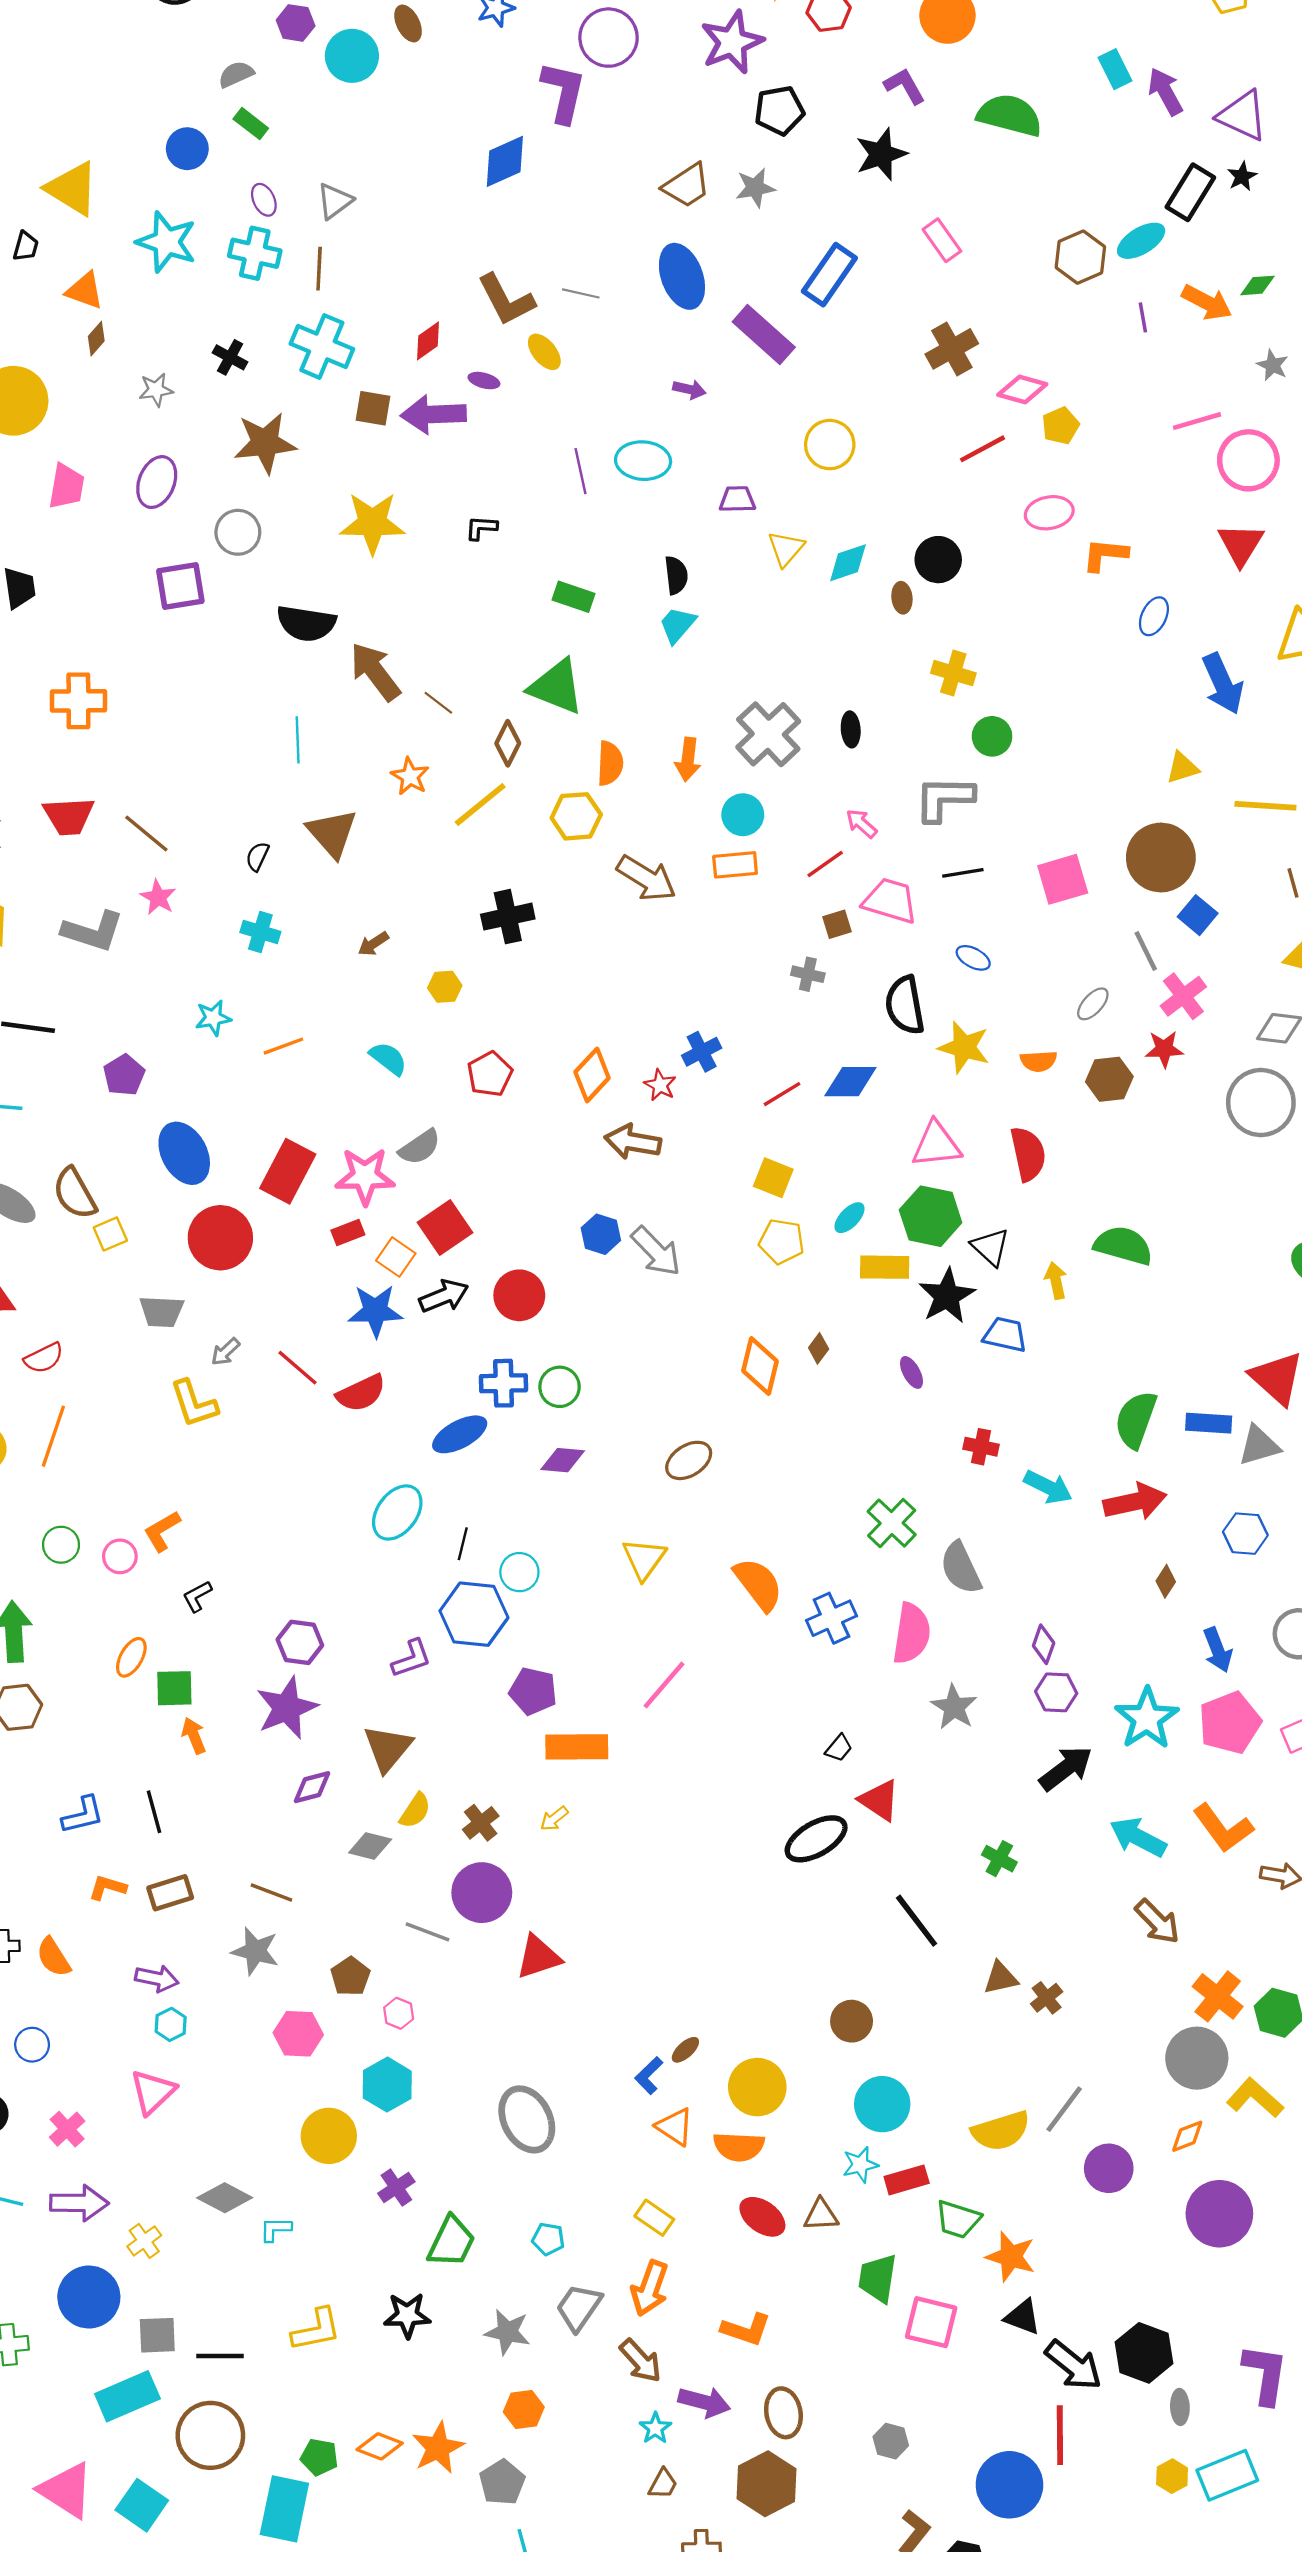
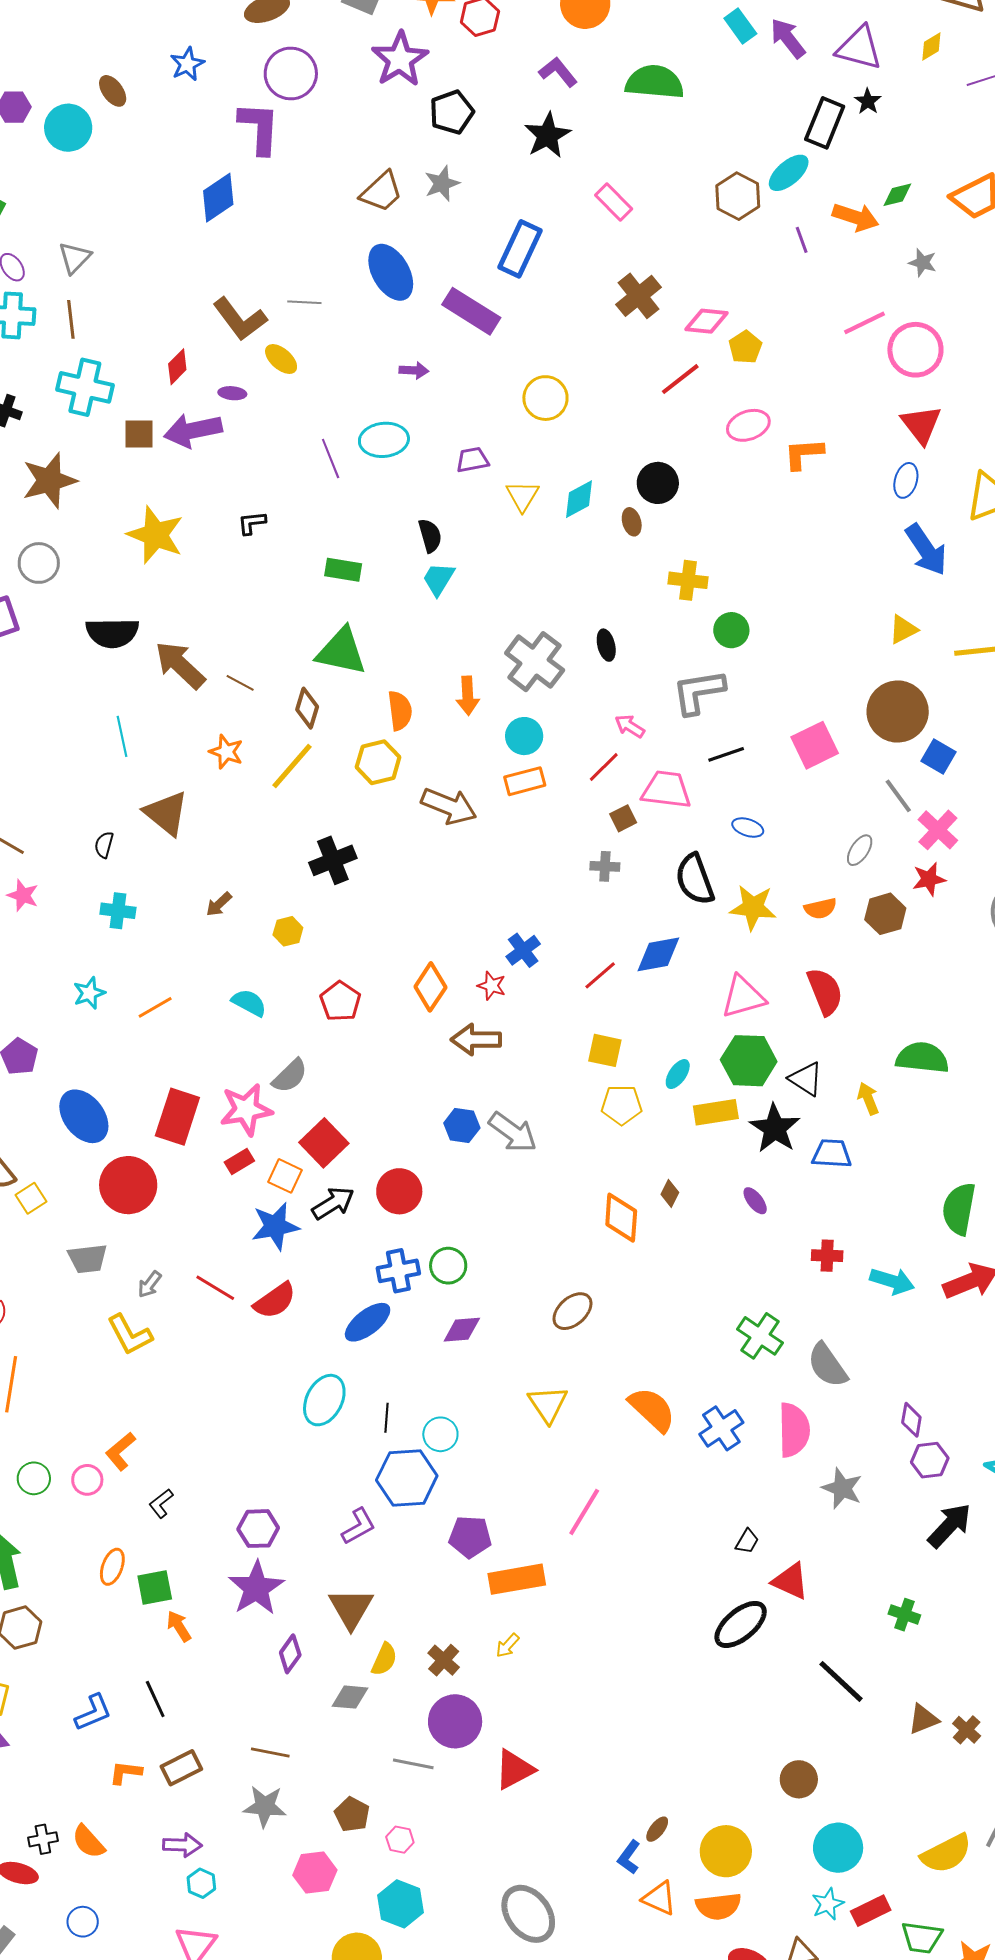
yellow star: (372, 523) -> (155, 535), turned 30
blue ellipse: (1154, 616) -> (906, 480), moved
purple diamond: (312, 1787) -> (290, 1654), turned -30

